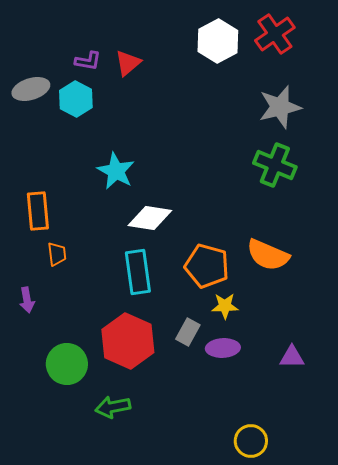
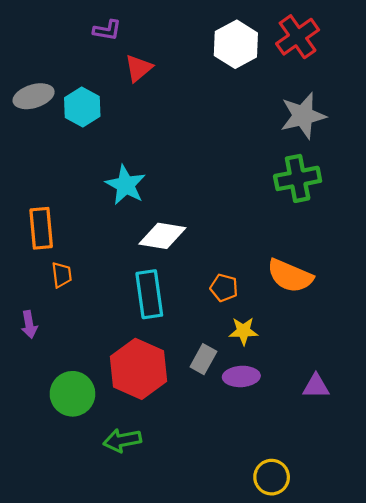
purple L-shape: (88, 61) -> (107, 30), moved
green cross: (275, 165) -> (298, 178), turned -33
orange pentagon: (207, 266) -> (224, 288), size x0.6

